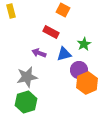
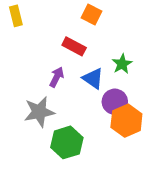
purple arrow: (39, 53) -> (57, 77), turned 96
blue triangle: (64, 54) -> (93, 78), turned 49
green hexagon: (26, 102) -> (67, 142), moved

